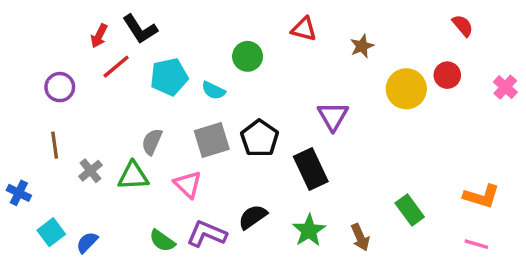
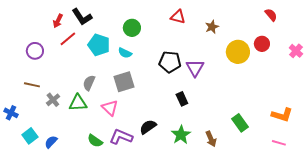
green circle: (248, 56) -> (132, 28), moved
cyan pentagon: (169, 77) -> (99, 45), turned 30
black pentagon: (260, 138) -> (170, 62), moved, turned -30
brown line: (55, 145) -> (32, 85), turned -70
black rectangle: (311, 169) -> (182, 99), size x0.6

